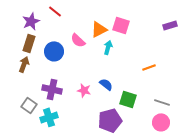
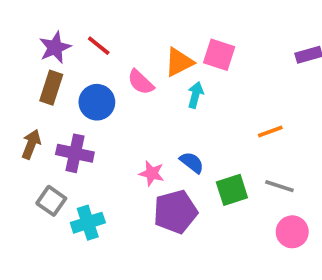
red line: (55, 11) -> (99, 46), moved
brown arrow: (24, 64) -> (31, 144), moved
purple cross: (52, 89) -> (75, 153), moved
green square: (128, 99) -> (232, 190), turned -36
gray line: (162, 102) -> (279, 186), moved
purple pentagon: (110, 120) -> (175, 212), moved

